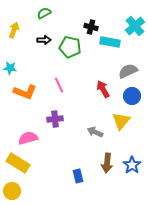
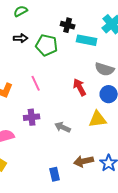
gray semicircle: (128, 71) -> (105, 69), turned -138
yellow triangle: (121, 121) -> (98, 119), turned 42
gray arrow: (95, 132) -> (63, 127), moved
brown arrow: (107, 163) -> (84, 161), turned 72

